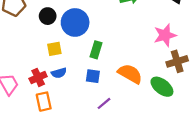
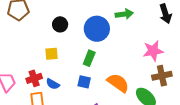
black circle: (48, 16) -> (60, 24), moved
blue circle: (75, 22) -> (97, 29), moved
blue semicircle: (59, 73) -> (53, 84), moved, turned 40

